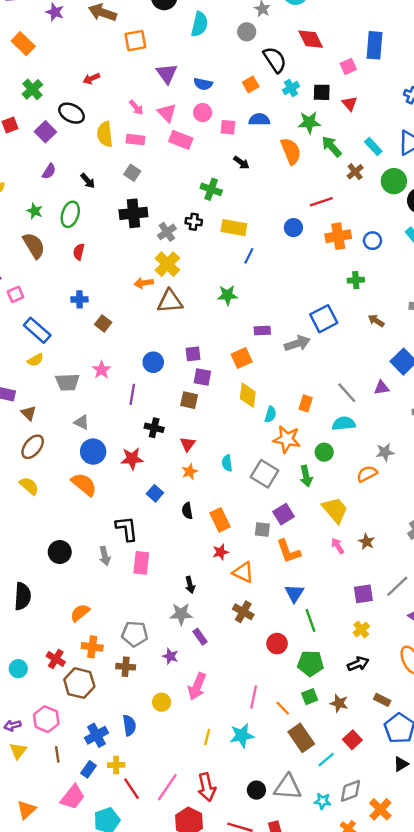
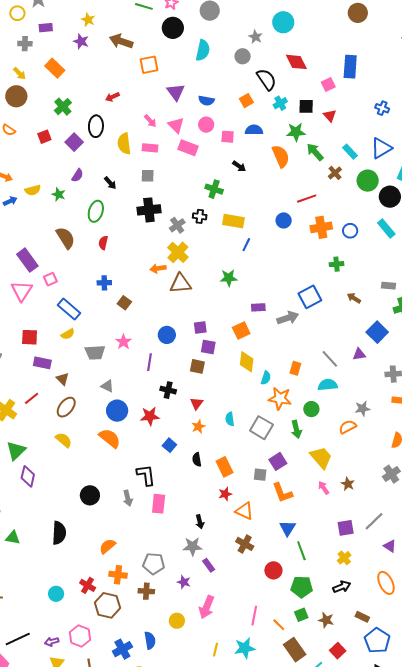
black ellipse: (72, 113) -> (96, 126), turned 65
gray square: (132, 173) -> (148, 176), turned -32
green star: (35, 211) -> (59, 194), moved

